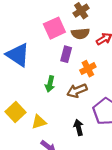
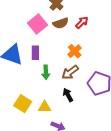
purple rectangle: (66, 54) -> (35, 53), moved
yellow triangle: (39, 122) -> (45, 107), turned 32
black arrow: (79, 127) -> (68, 95), moved

